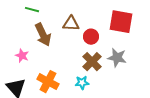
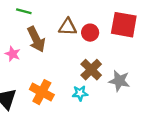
red circle: (91, 37) -> (90, 33), moved
pink star: (22, 56) -> (13, 54), moved
gray star: (117, 58) -> (119, 81), moved

